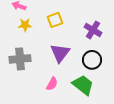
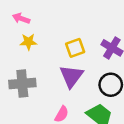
yellow square: (55, 20) -> (75, 48), moved

